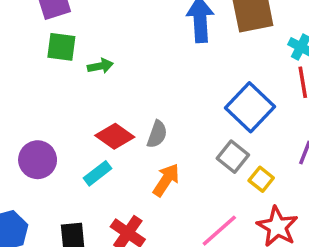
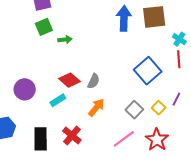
green square: (61, 47) -> (44, 27), turned -36
gray square: (233, 157) -> (134, 110), moved
yellow square: (261, 179) -> (159, 108), moved

